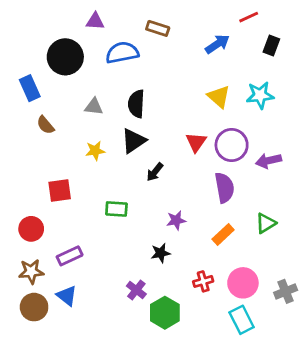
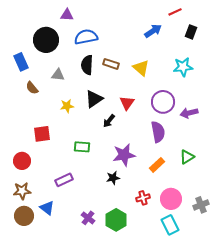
brown rectangle: (158, 28) -> (111, 64), moved
yellow triangle: (219, 97) -> (141, 68), moved
black semicircle: (136, 104) -> (87, 65), moved
gray triangle: (94, 107) -> (58, 75), moved
red triangle: (196, 142) -> (127, 103), moved
purple star: (176, 220) -> (124, 155), size x1.6
purple rectangle: (70, 256) -> (64, 180), moved
purple cross: (136, 290) -> (88, 218), moved

